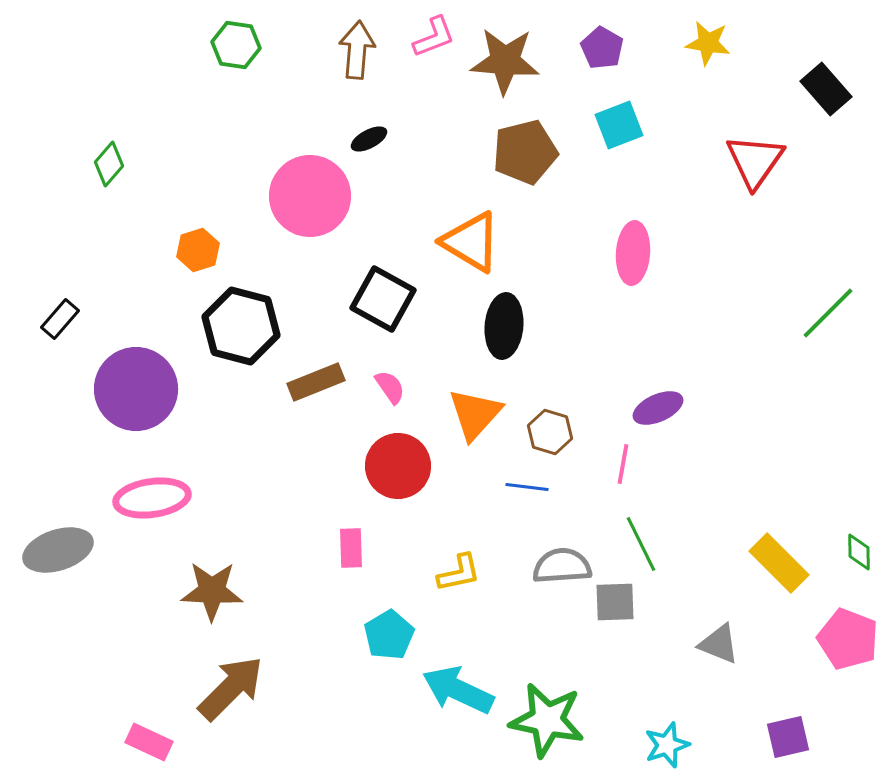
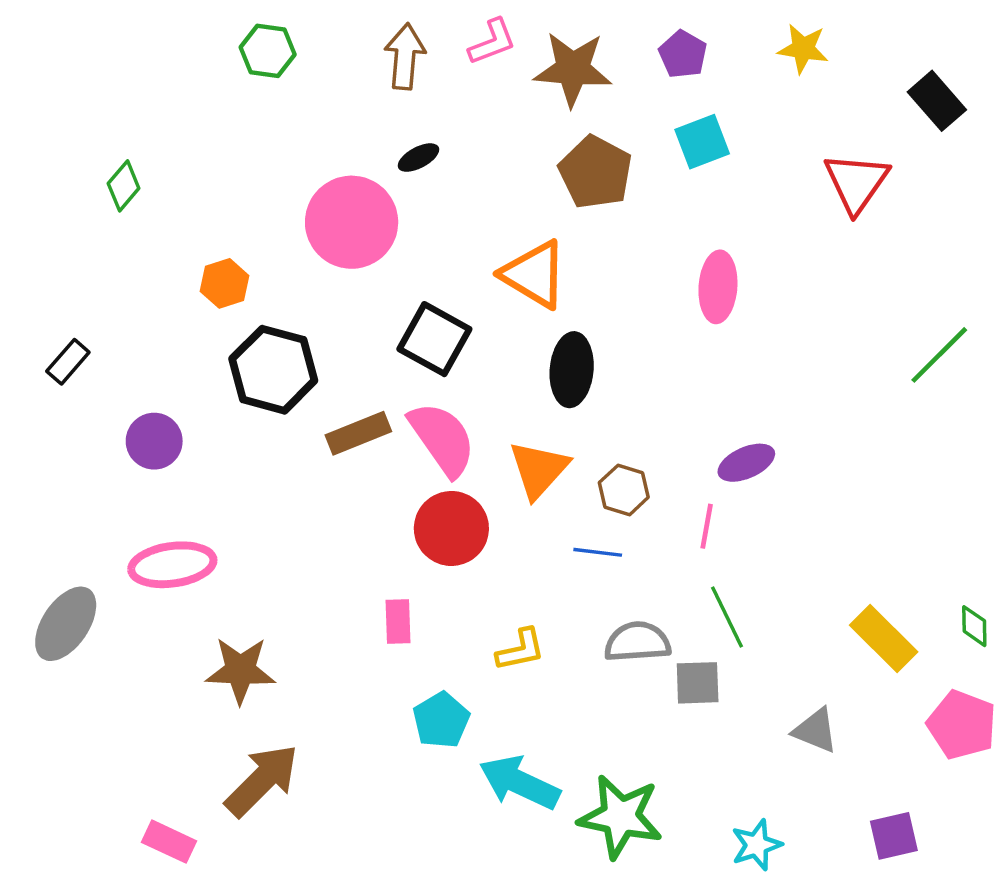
brown pentagon: (525, 152) -> (595, 172), turned -30
pink semicircle: (390, 387) -> (442, 439), size x2.0
purple circle: (136, 389) -> (154, 441), size x0.6
gray ellipse: (58, 550) -> (66, 624), turned -38

